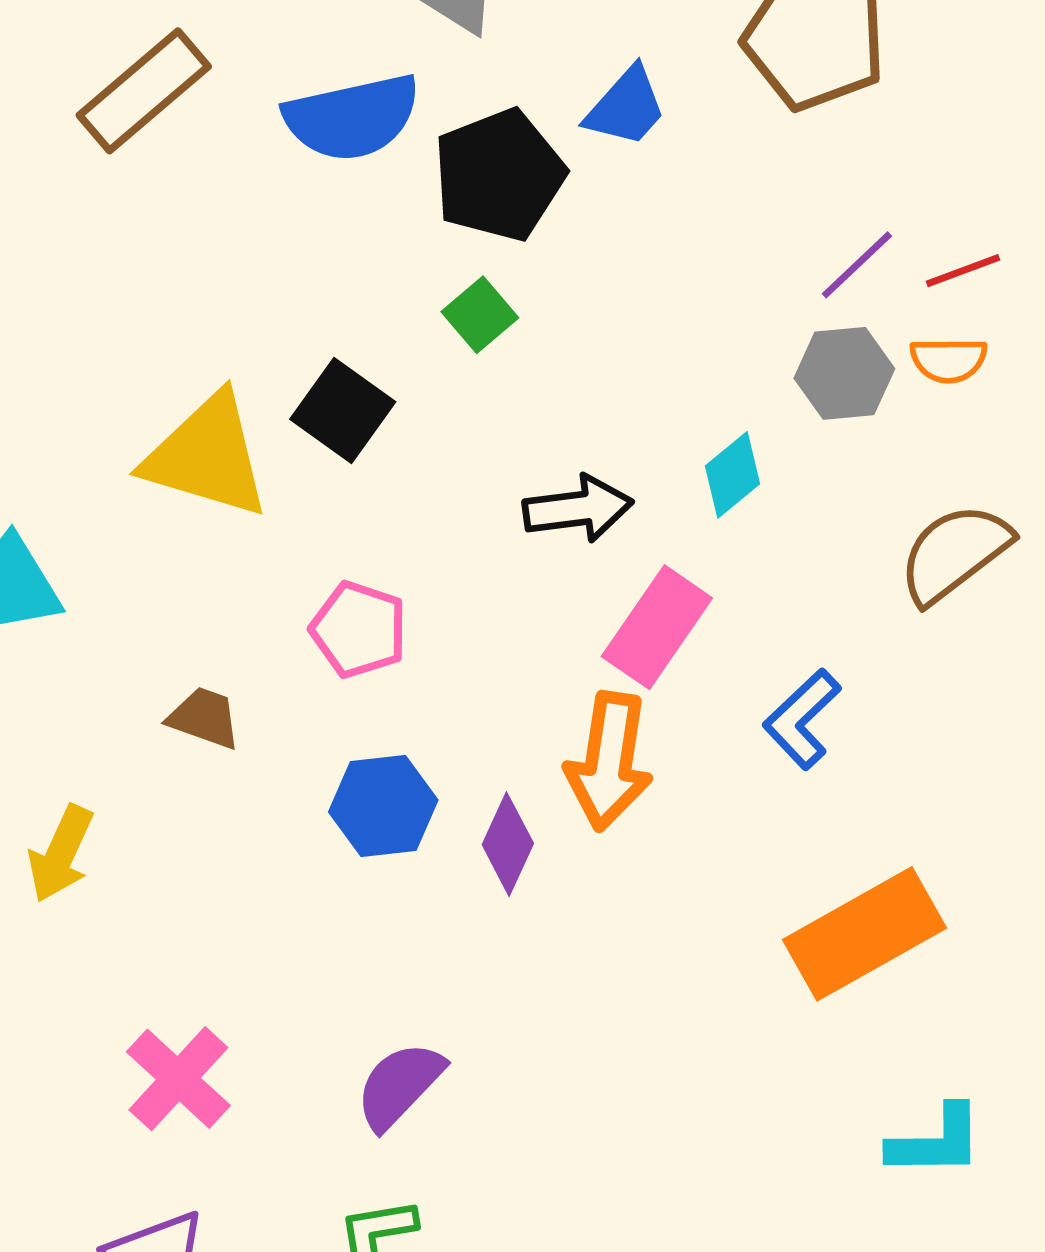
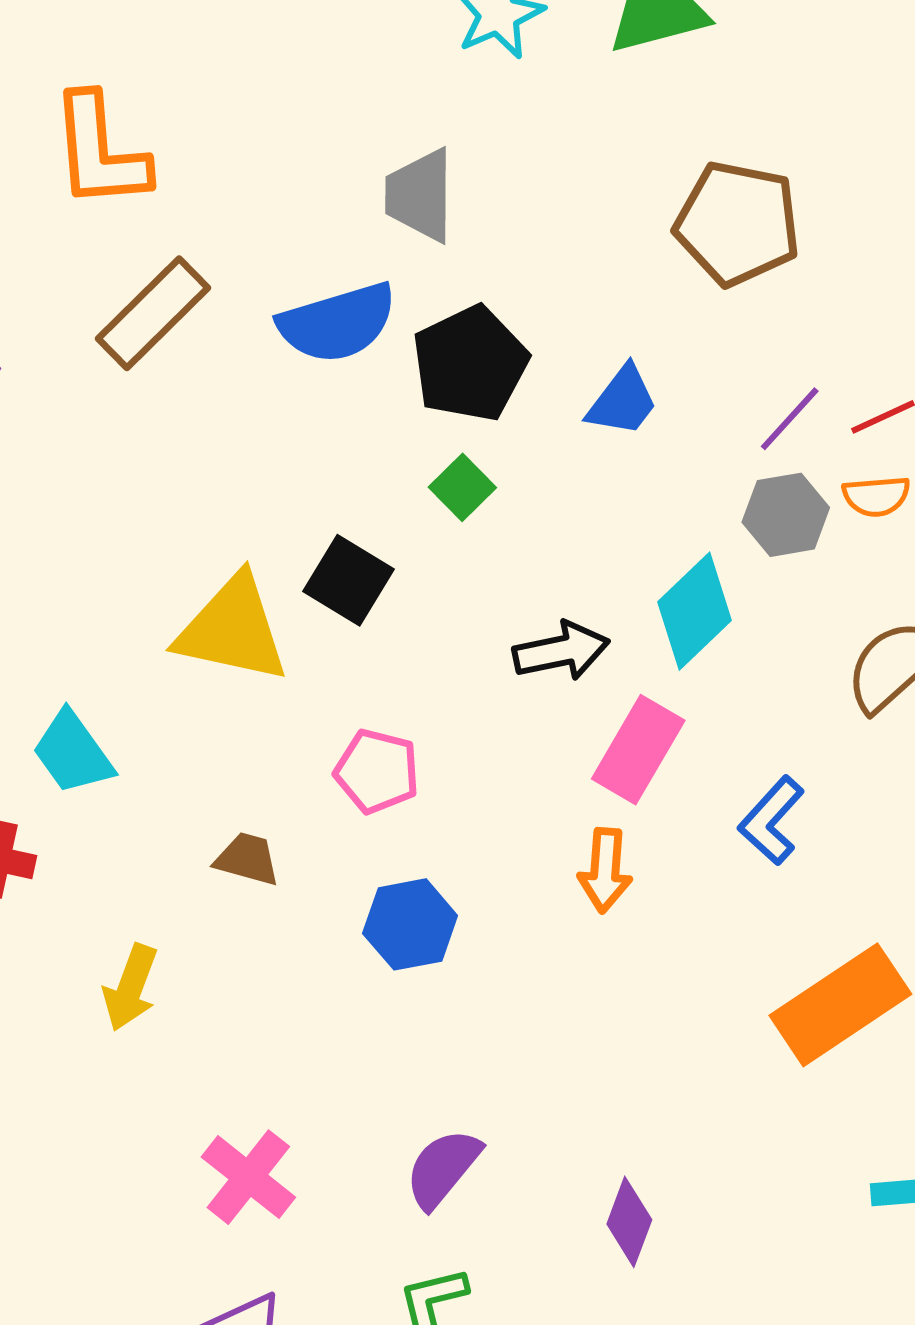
blue trapezoid: (626, 107) -> (622, 401), moved
cyan diamond: (733, 475) -> (694, 611), size x1.5
orange arrow: (609, 761) -> (605, 870), size x0.7
purple diamond: (508, 844) -> (629, 1222), moved

